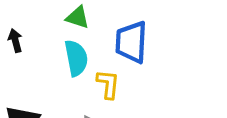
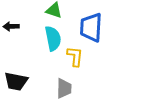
black arrow: (15, 41) -> (11, 26), turned -77

